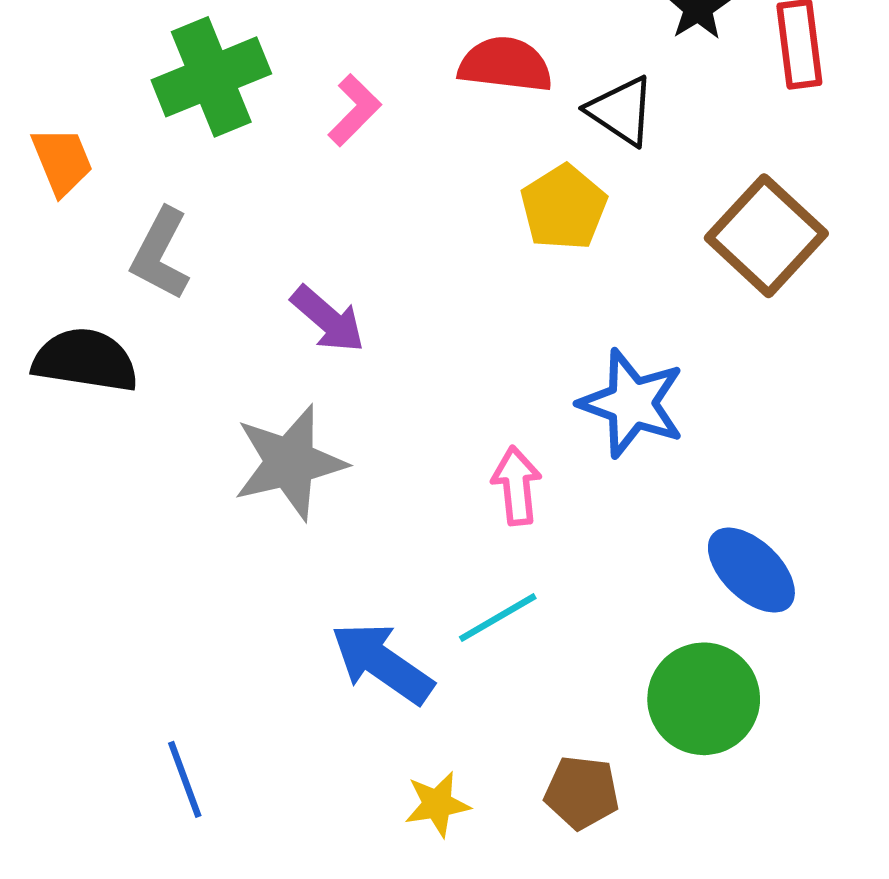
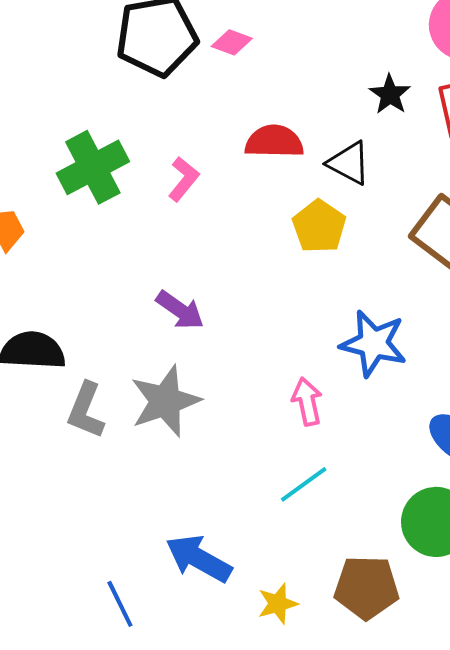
gray L-shape: (160, 254) -> (86, 410), moved
blue arrow: (382, 663) -> (199, 559), moved
brown pentagon: (582, 792) -> (367, 587), size x1.4

